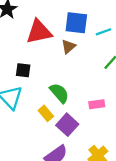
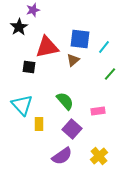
cyan line: (104, 32) -> (104, 47), turned -32
black square: (23, 70) -> (29, 67), moved
yellow rectangle: (46, 113) -> (39, 124), moved, turned 40

